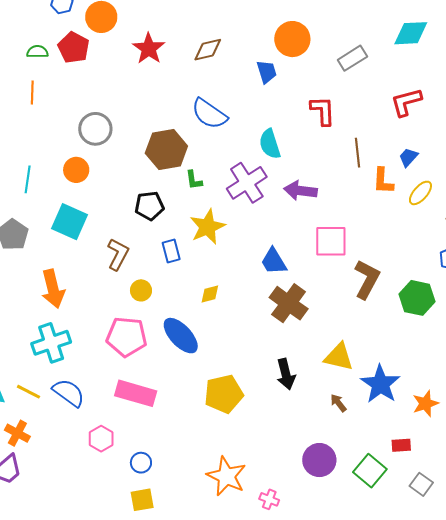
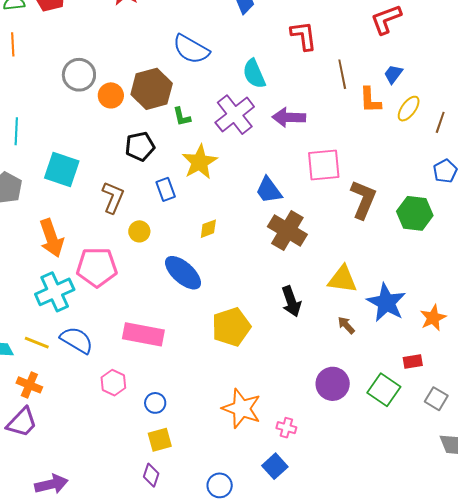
orange circle: (76, 170) -> (111, 95), moved
pink pentagon: (127, 337) -> (97, 267), moved

